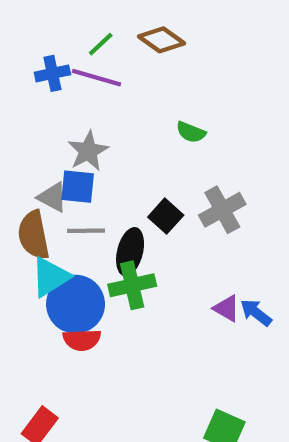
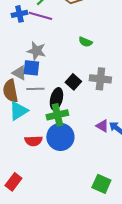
gray star: (88, 151) -> (36, 51), turned -30
gray cross: (222, 210) -> (100, 79), turned 35
blue circle: (76, 304) -> (60, 137), moved

